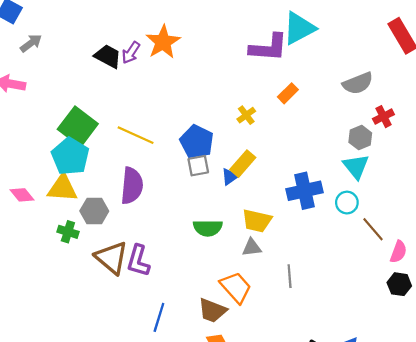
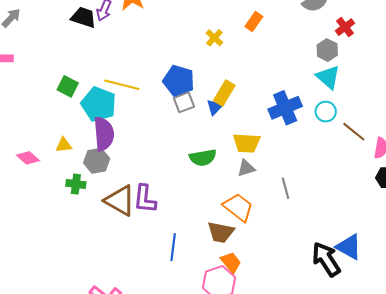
yellow cross: (246, 115) -> (214, 38), moved
green square: (78, 127) -> (68, 86), size x0.6
cyan pentagon: (70, 156) -> (99, 104), moved
purple semicircle: (132, 186) -> (104, 134), moved
yellow triangle: (62, 188) -> (64, 145), size x0.6

